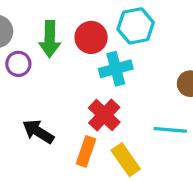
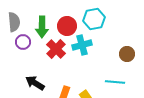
red cross: (104, 115) -> (56, 49), moved

